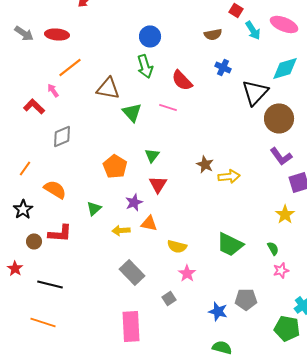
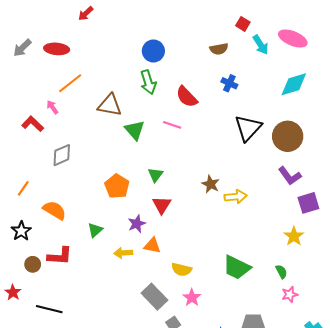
gray arrow: (24, 33) -> (22, 48), turned 102
black triangle: (255, 92) -> (248, 128), moved
gray rectangle: (132, 272) -> (154, 297), moved

